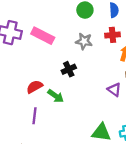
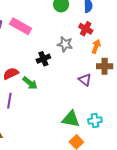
red cross: (113, 35) -> (86, 29), turned 32
gray star: (84, 41) -> (65, 44), moved

